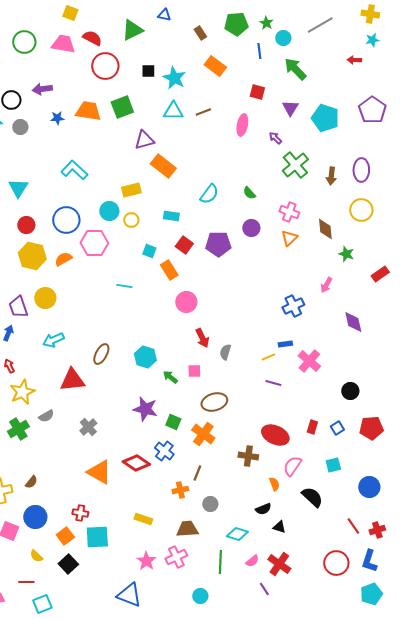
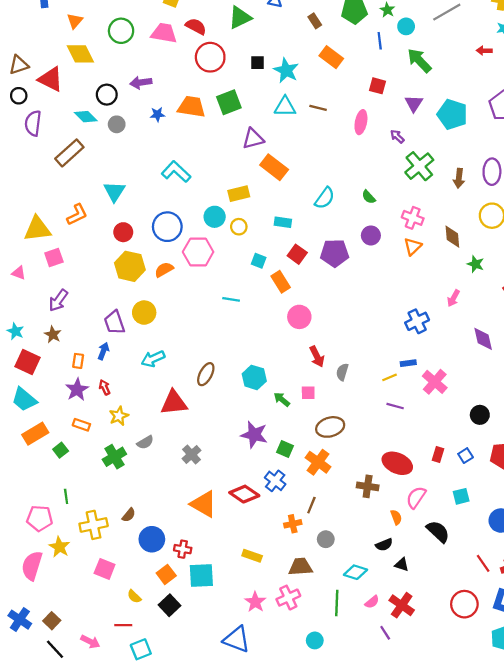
brown line: (203, 112) -> (318, 108), turned 35
yellow star: (22, 392) -> (119, 416), size x0.7
blue circle: (35, 517) -> (152, 539), moved

